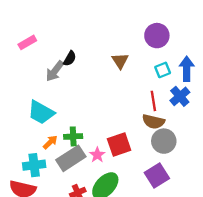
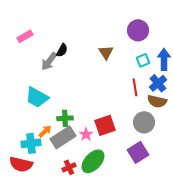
brown semicircle: (153, 122) -> (157, 101), moved
orange arrow: (50, 142) -> (45, 131), moved

